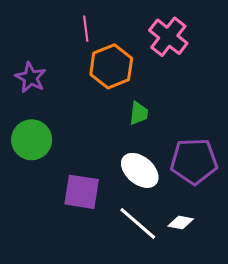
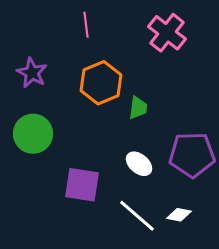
orange hexagon: (111, 66) -> (101, 83), moved
white ellipse: (140, 170) -> (139, 164), size x0.7

